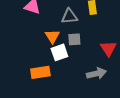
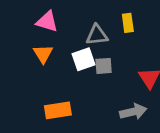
orange triangle: (52, 36) -> (43, 54), moved
white square: (59, 52) -> (83, 59), moved

